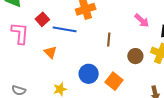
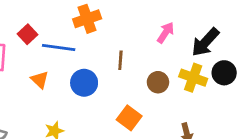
pink arrow: (142, 20) -> (166, 33), turned -98
blue circle: (89, 74) -> (84, 83), moved

